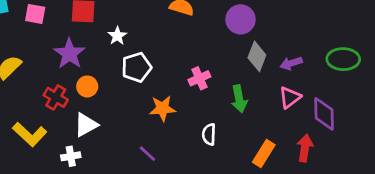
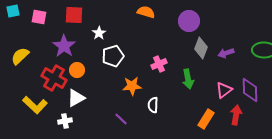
red cross: (56, 97) -> (54, 78), size x1.4
pink triangle: (290, 97) -> (224, 90), moved
white semicircle: (209, 134) -> (153, 105), moved

